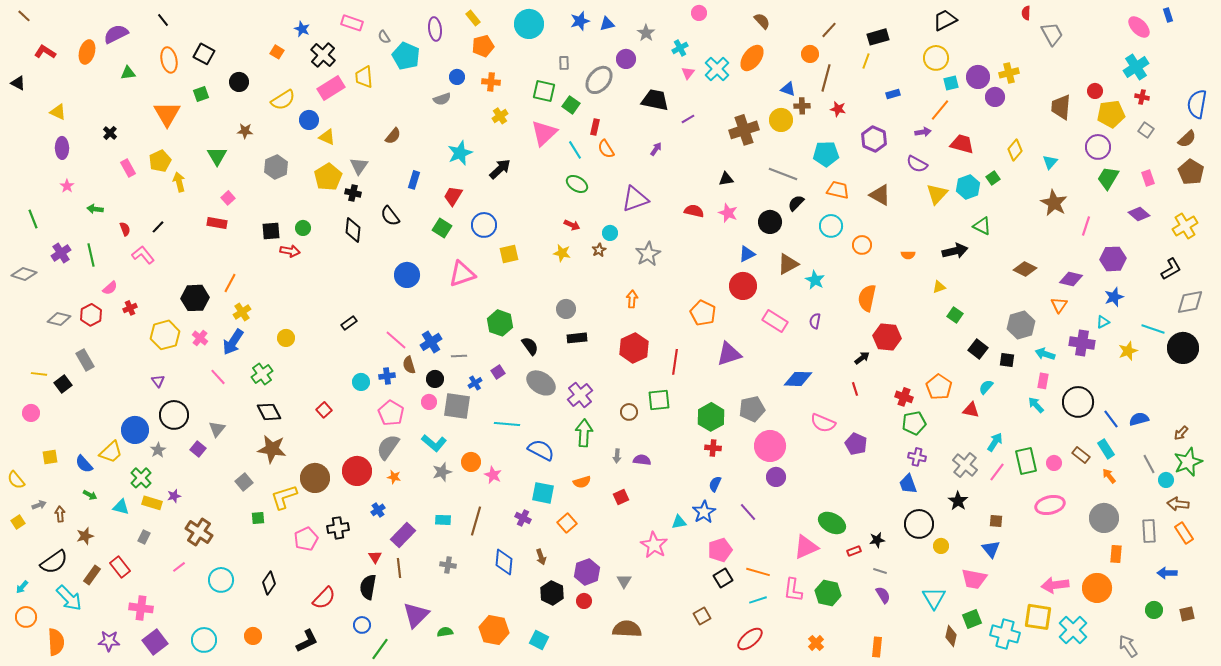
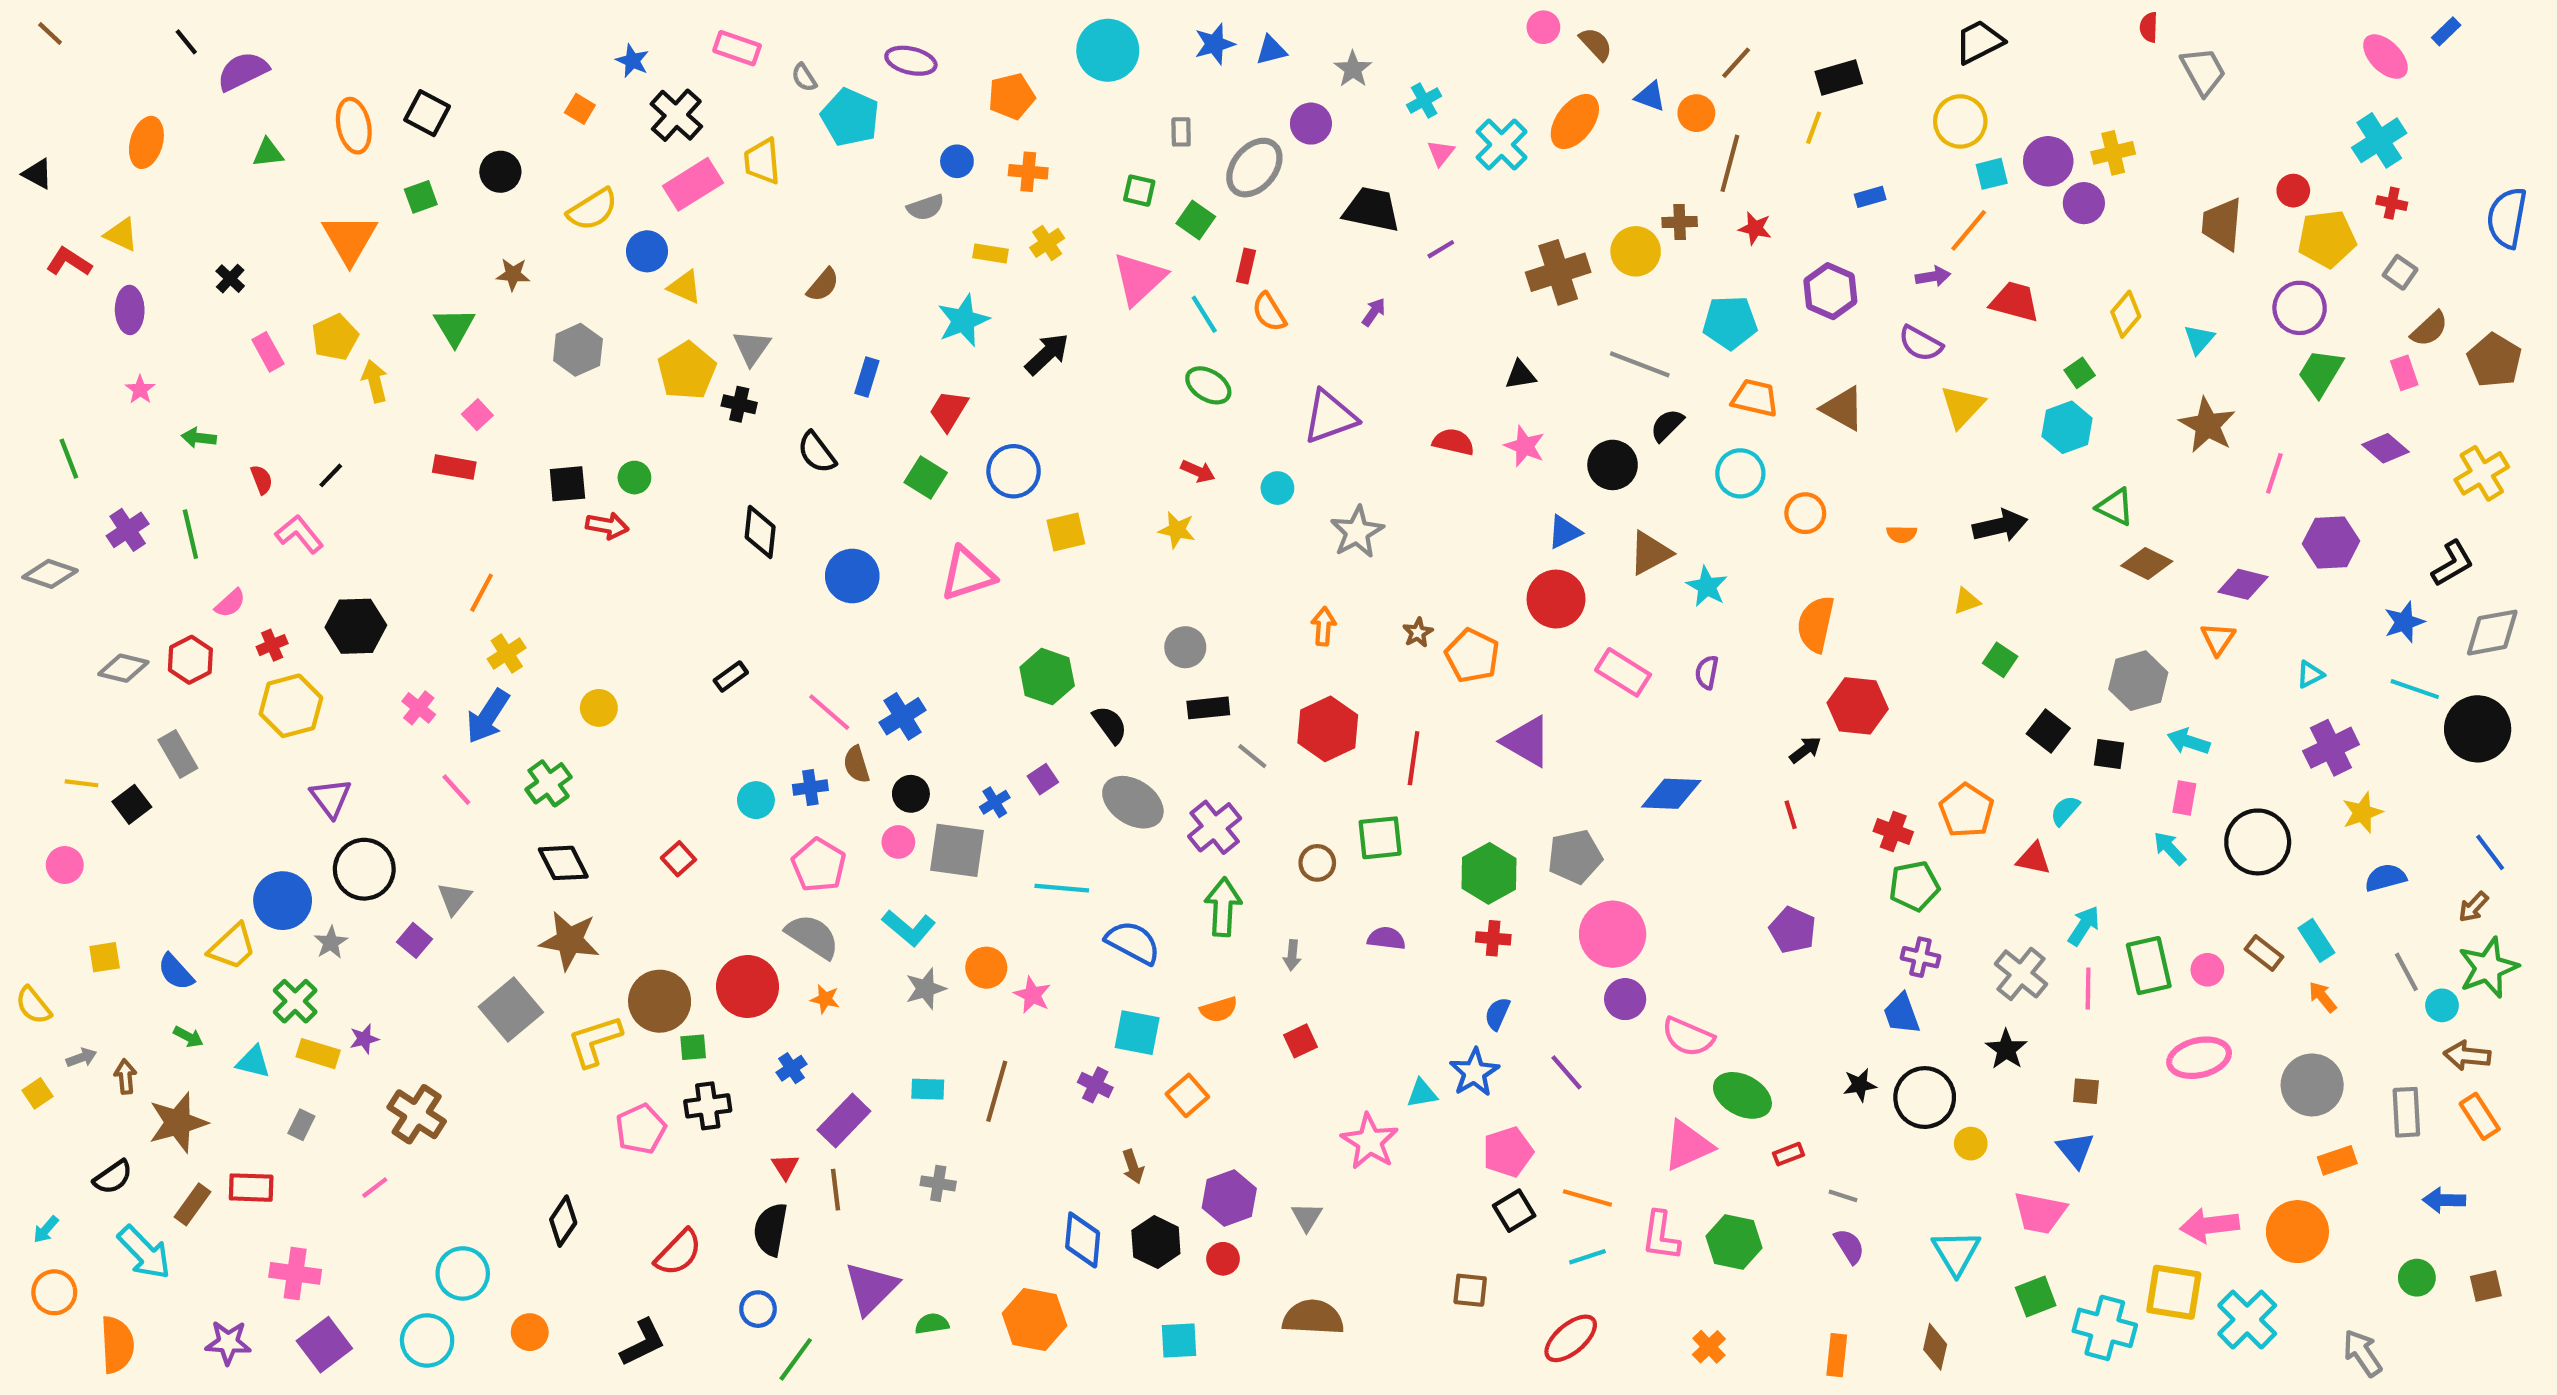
pink circle: (699, 13) -> (1543, 27), moved
blue rectangle: (1168, 15) -> (2446, 31), turned 64
yellow rectangle: (473, 18) -> (991, 253), moved, turned -42
black line: (163, 20) -> (186, 42), moved
purple ellipse: (435, 29) -> (911, 61), turned -70
red L-shape: (45, 52) -> (69, 262), moved
orange ellipse: (87, 52) -> (146, 142), moved
blue triangle: (788, 89) -> (1650, 96), moved
green square: (544, 91) -> (1139, 191), size x0.7
brown semicircle: (1187, 139) -> (2429, 329), moved
cyan hexagon: (968, 187) -> (2067, 427), moved
green triangle: (982, 226) -> (2115, 507), moved
black diamond: (353, 230) -> (760, 532), moved
brown star: (599, 250) -> (1418, 633), moved
blue star: (1114, 297) -> (2404, 622), moved
black hexagon: (195, 298) -> (356, 626), moved
yellow hexagon: (165, 335) -> (291, 706), moved
purple cross: (1082, 343) -> (2331, 748), moved, turned -35
yellow star: (1128, 351) -> (2362, 813), moved
purple triangle: (729, 354) -> (1527, 741), turned 48
gray line: (459, 356) -> (1252, 756), moved, turned 42
purple triangle: (158, 381) -> (331, 798), size x1.5
blue line: (1111, 419) -> (2490, 852), moved
pink semicircle: (823, 423) -> (1688, 1037), moved
gray semicircle: (388, 447) -> (812, 936), turned 88
purple semicircle: (642, 460) -> (1386, 938), moved
pink line: (997, 472) -> (2088, 989), turned -36
gray square: (244, 482) -> (511, 1010), size x1.6
green square: (258, 518) -> (693, 1047), moved
brown star: (85, 536) -> (178, 1123), size x1.6
black star: (877, 540) -> (1860, 1085), moved
orange rectangle: (1116, 554) -> (2337, 1160), turned 66
black semicircle: (54, 562) -> (113, 1177), size x0.7
blue diamond: (504, 562) -> (1083, 1240), moved
red rectangle: (120, 567) -> (251, 1188), turned -50
cyan circle: (221, 580) -> (463, 1273), moved
brown square: (702, 616) -> (1470, 1290), turned 36
brown diamond: (951, 636) -> (1935, 1347), moved
cyan square: (539, 640) -> (1179, 1340), moved, turned -30

